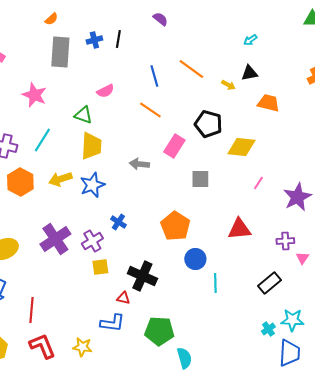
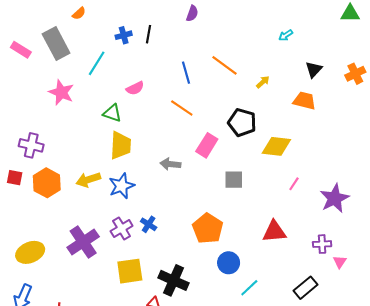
purple semicircle: (160, 19) -> (192, 13), turned 70
gray rectangle: (60, 52) -> (56, 44), moved, turned -32
black triangle: (249, 73) -> (314, 70), moved, turned -36
yellow arrow: (228, 85) -> (263, 82), turned -72
cyan line: (42, 140) -> (97, 63), moved
purple cross: (92, 241) -> (122, 228), moved
yellow square: (100, 267) -> (130, 271), size x1.5
cyan line: (215, 283) -> (249, 288), turned 48

